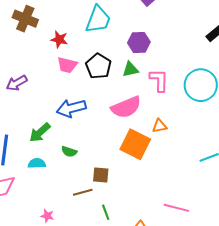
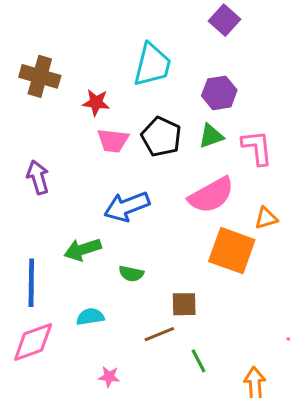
purple arrow: (17, 83) -> (38, 177), turned 110
green arrow: (40, 132) -> (83, 249), turned 30
cyan semicircle: (37, 163) -> (90, 317), moved

